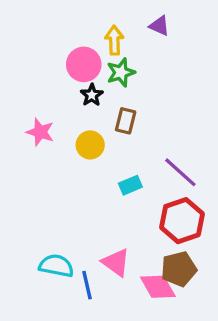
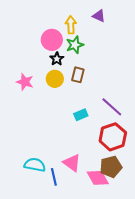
yellow circle: (90, 145) -> (55, 79), moved

